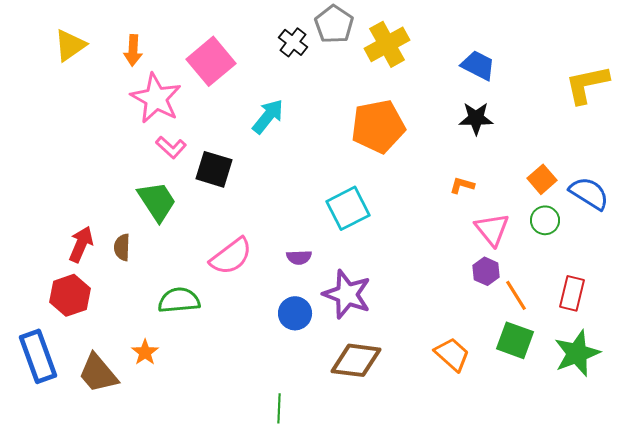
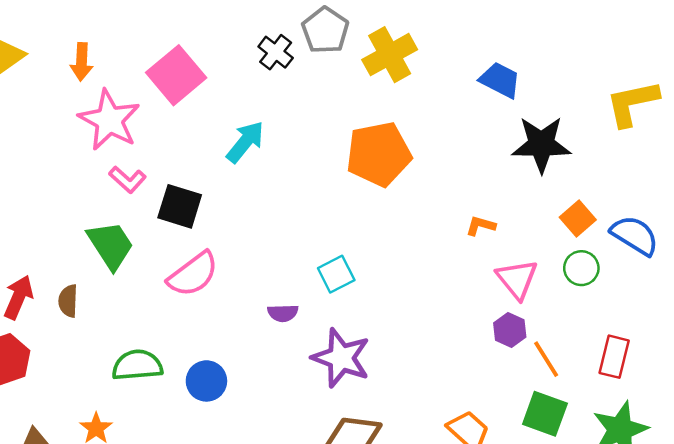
black star: (476, 118) -> (541, 144), moved, size x1.4
cyan square: (348, 208) -> (336, 274), moved, size x0.7
pink semicircle: (231, 256) -> (193, 274), moved
blue circle: (295, 313) -> (206, 381), moved

